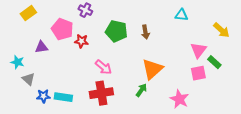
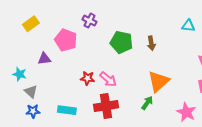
red star: (81, 41) -> (87, 78), moved
blue star: (43, 96) -> (33, 111), moved

